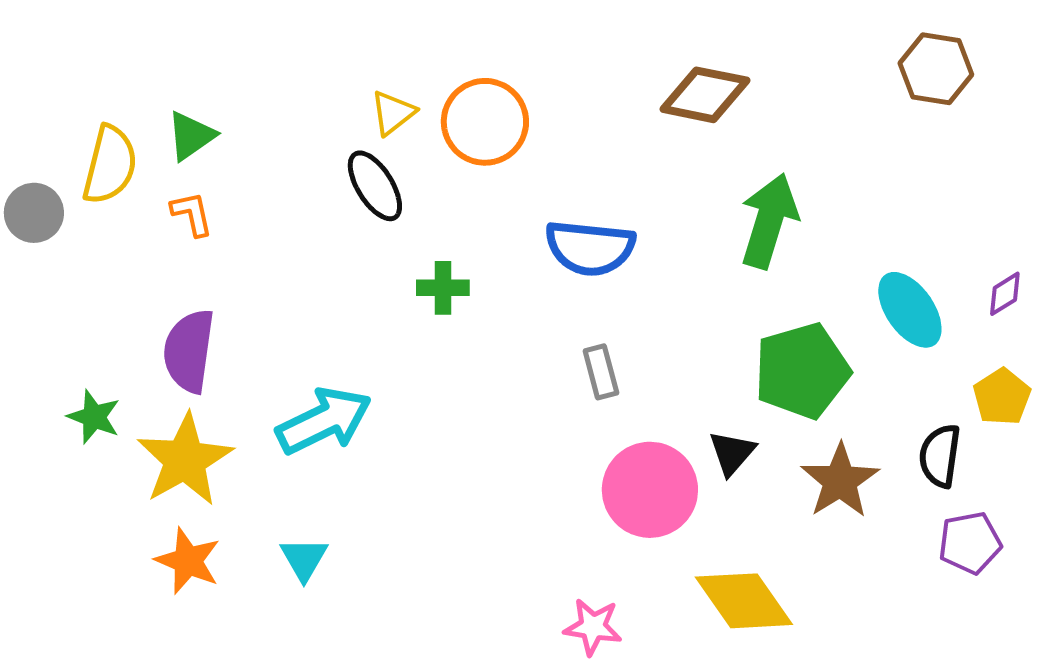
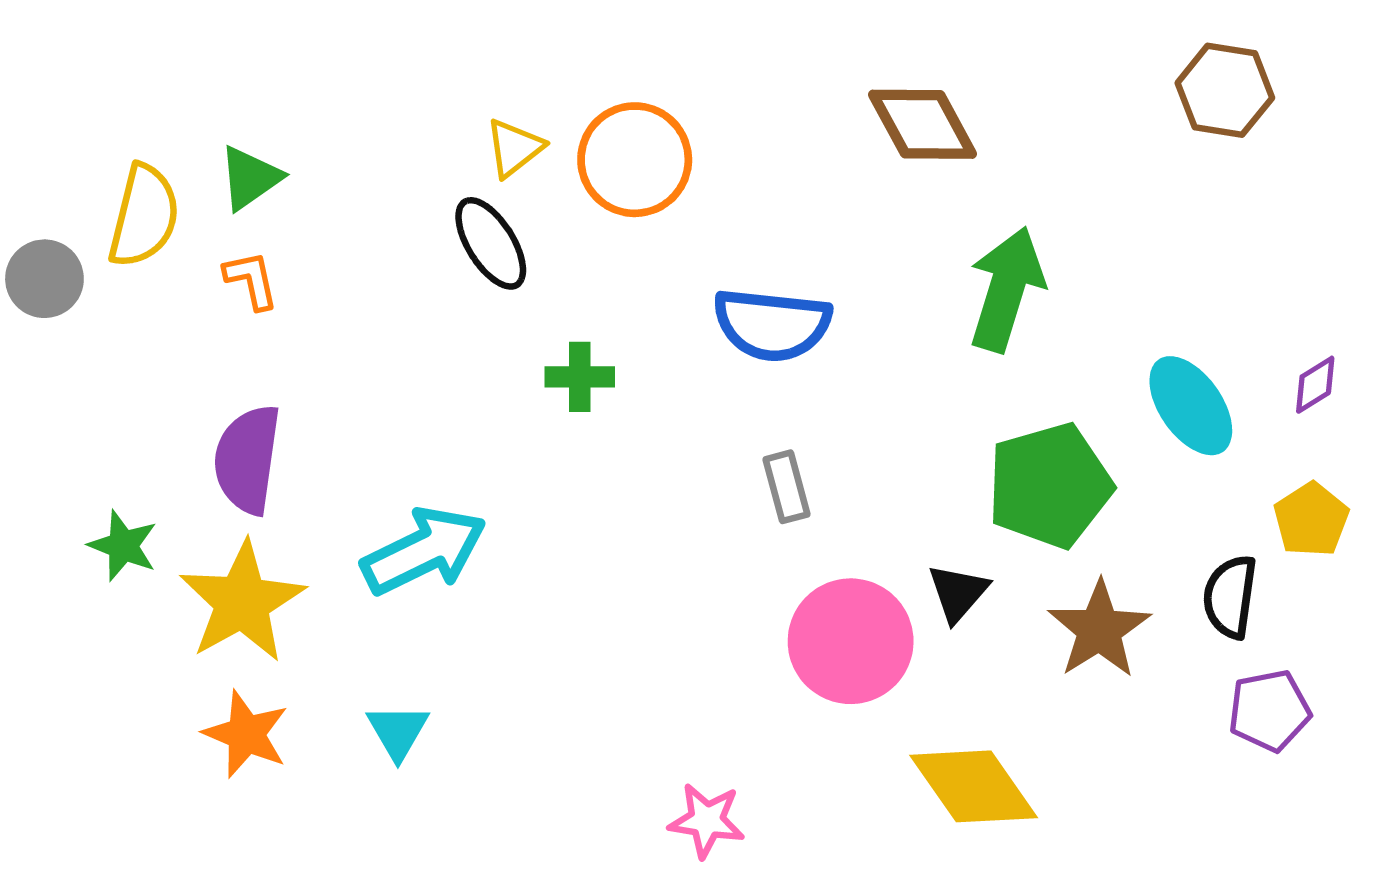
brown diamond: (705, 95) -> (923, 124), turned 50
pink star: (593, 627) -> (707, 820), moved

